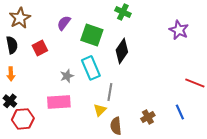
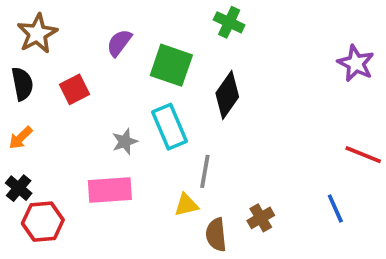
purple star: (179, 30) -> (356, 63), moved
orange arrow: (11, 74) -> (20, 138), turned 48
yellow triangle: (100, 110) -> (186, 205), turned 32
brown cross: (148, 117) -> (261, 218), moved

